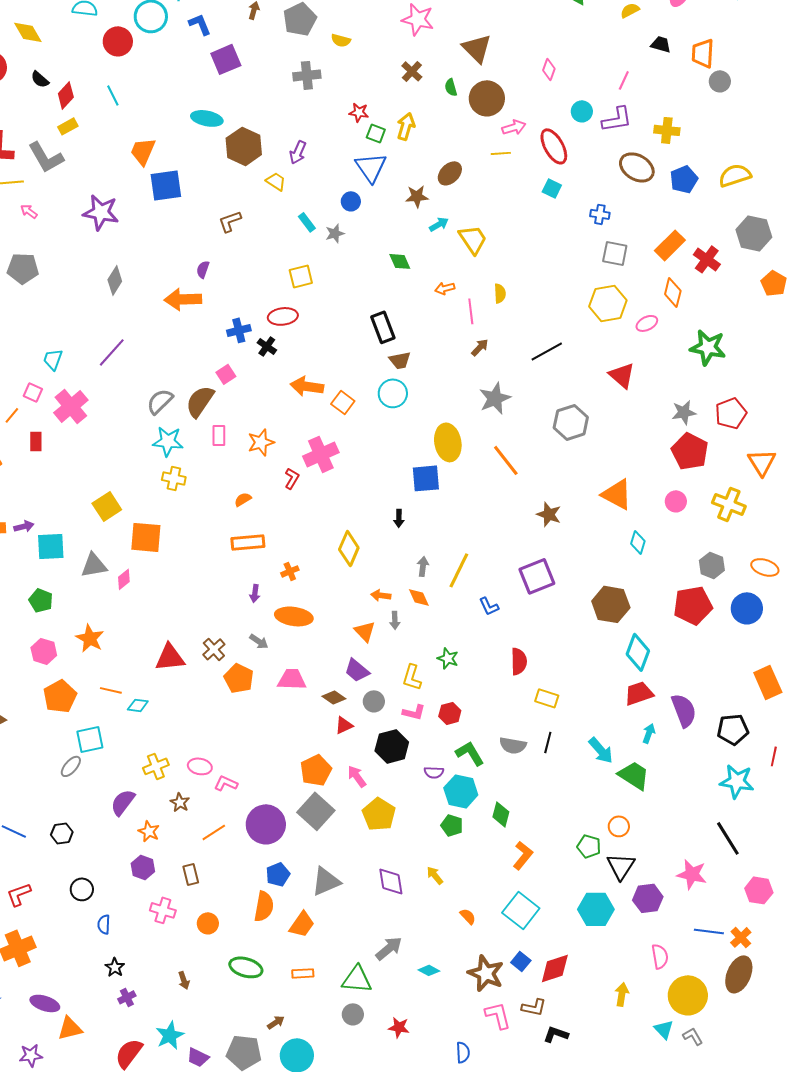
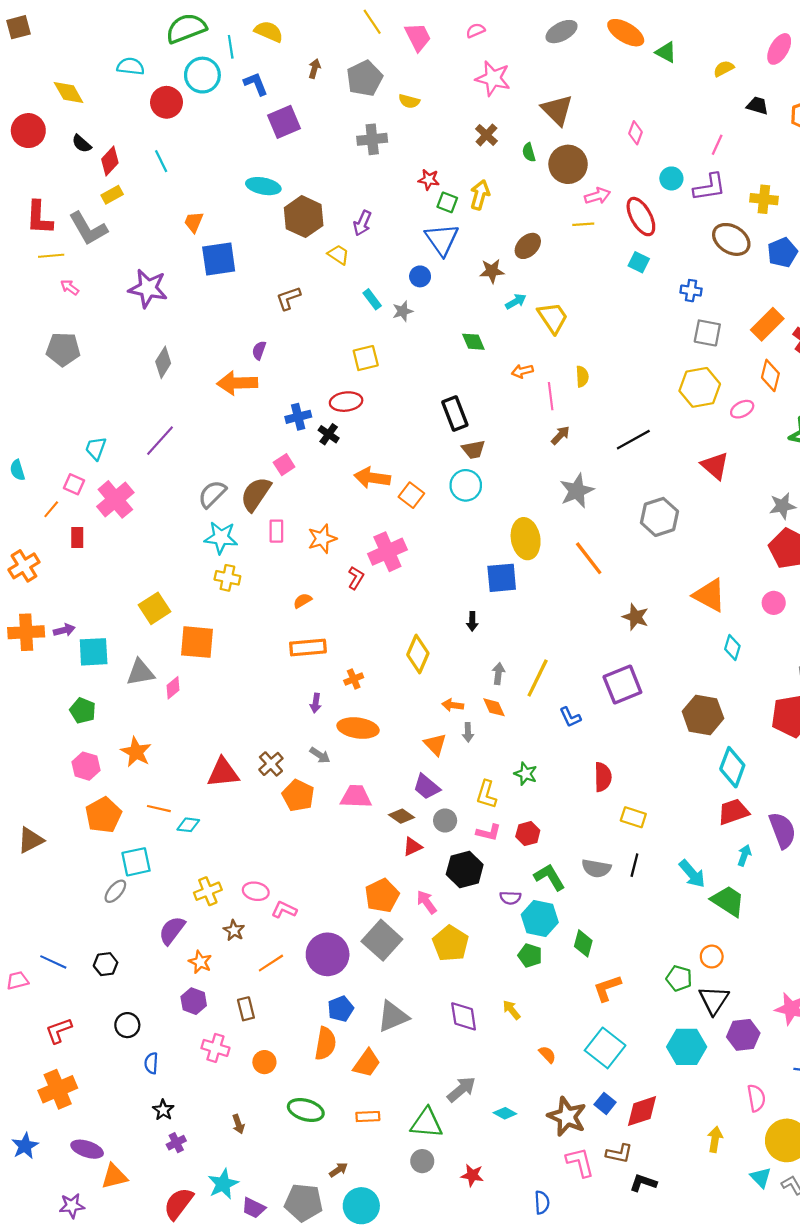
orange trapezoid: (143, 151) -> (194, 222), size x0.7
orange L-shape: (523, 855) -> (607, 988), turned -148

